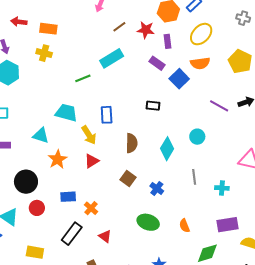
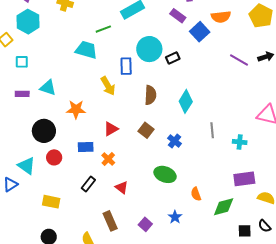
black rectangle: (153, 106) -> (173, 58), turned -32
cyan trapezoid: (66, 113) -> (86, 50), moved
cyan triangle: (41, 135) -> (48, 88), moved
cyan circle: (197, 137) -> (149, 49), moved, size x1.6
orange star: (58, 159) -> (76, 109), turned 30
red triangle: (92, 161) -> (111, 129), moved
orange semicircle: (184, 226) -> (196, 194), moved
black rectangle: (72, 234) -> (88, 184), size x0.7

